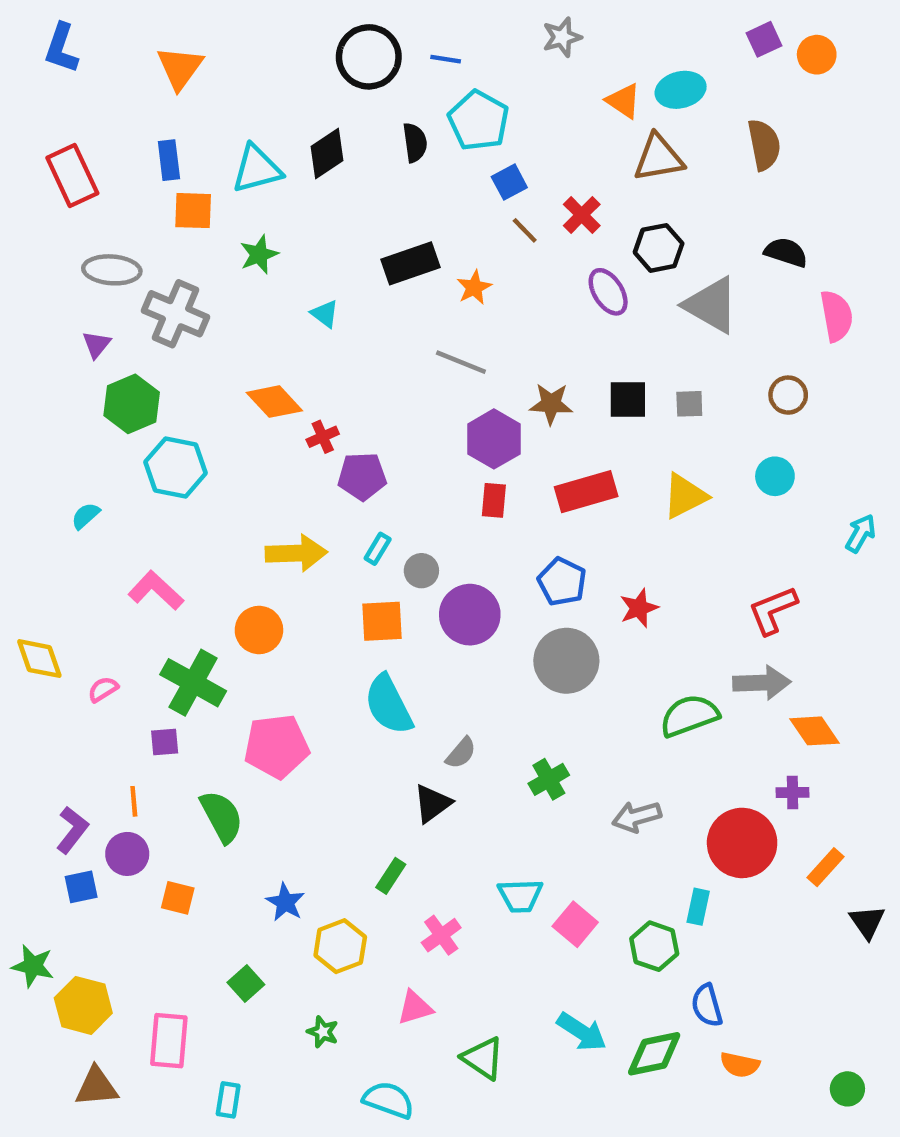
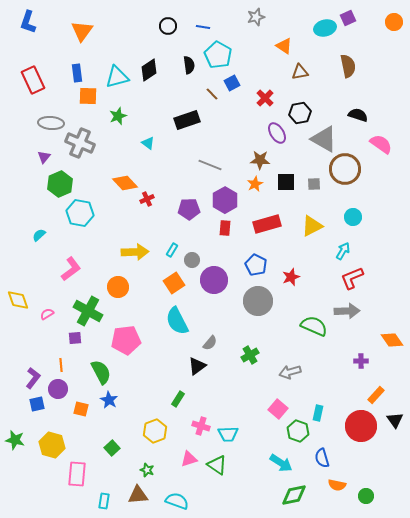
orange circle: (817, 55) -> (394, 22), moved
black circle: (369, 57) -> (168, 26), size x0.6
cyan ellipse: (681, 90) -> (325, 28), moved
brown triangle: (659, 158) -> (300, 72), size x0.7
brown line: (525, 230) -> (212, 94), moved
orange star: (474, 287) -> (255, 184), moved
pink semicircle: (836, 316) -> (381, 144), turned -45
brown circle: (788, 395) -> (345, 169), moved, size x1.8
brown star: (551, 404) -> (260, 160), moved
purple pentagon: (362, 476) -> (189, 209), moved
cyan arrow: (861, 533) -> (343, 251), moved
pink L-shape: (156, 590) -> (71, 269), turned 100
orange square: (382, 621) -> (174, 283), turned -30
green semicircle: (689, 716) -> (314, 326), turned 44
orange diamond: (815, 731) -> (392, 340), moved
red circle: (742, 843) -> (361, 426), moved
cyan trapezoid: (520, 896) -> (228, 434), moved
blue star: (285, 902) -> (109, 400), moved
pink square: (575, 924) -> (278, 409), moved
pink cross: (441, 935) -> (201, 426), turned -36
yellow hexagon: (83, 1005) -> (52, 445), moved
cyan arrow: (582, 1032) -> (281, 463), moved
green diamond: (654, 1054) -> (294, 495), moved
green triangle: (483, 1058) -> (217, 465), moved
brown triangle: (96, 1087) -> (138, 495), moved
green circle: (847, 1089) -> (366, 496), moved

